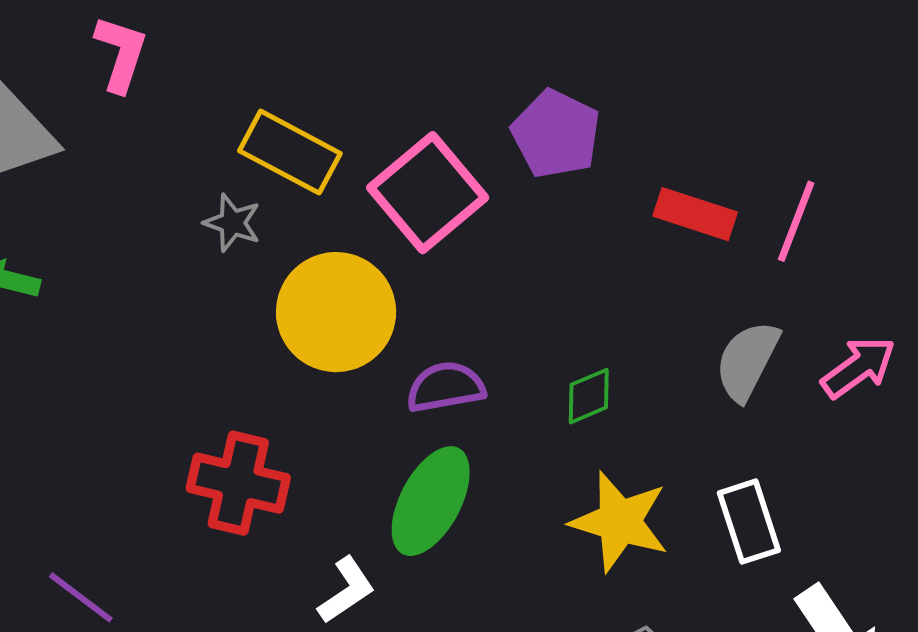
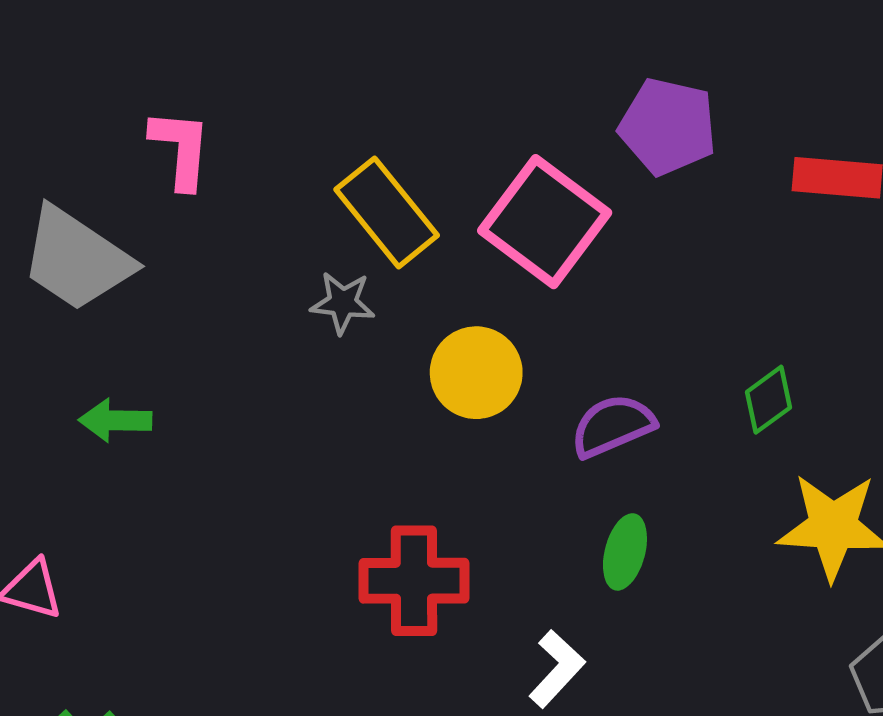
yellow rectangle: (290, 152) -> (387, 212), turned 36
yellow circle: (336, 312) -> (476, 373), size x0.7
green ellipse: (431, 501) -> (625, 552), size x0.6

